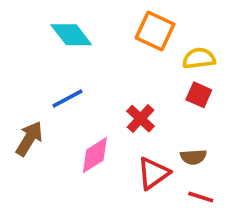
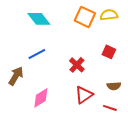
yellow semicircle: (199, 58) -> (109, 15), moved
pink diamond: (95, 155) -> (41, 98), moved
brown semicircle: (193, 157) -> (114, 86), moved

